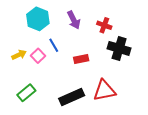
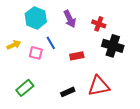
yellow arrow: (19, 55) -> (14, 45), moved
pink square: (38, 56) -> (36, 53), turned -32
black rectangle: (72, 97) -> (68, 92), size x0.6

